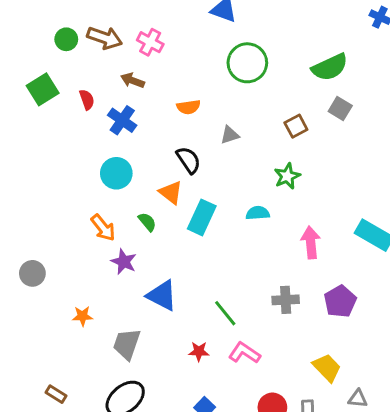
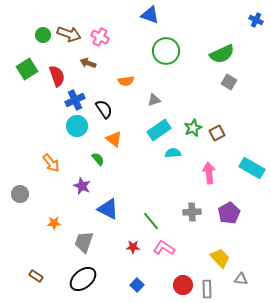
red semicircle: (87, 100) -> (57, 76), size x1.5
blue cross: (122, 120) -> (75, 100), moved, turned 30
brown square: (296, 126) -> (217, 133), moved
black semicircle: (188, 160) -> (104, 109), moved
cyan rectangle: (202, 217) -> (159, 130), moved, turned 30
orange arrow: (103, 228) -> (51, 163), moved

